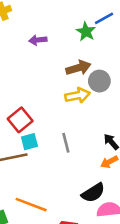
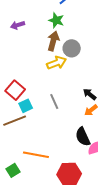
green star: (86, 32) -> (56, 20), moved
brown arrow: (78, 68) -> (53, 41), turned -48
black semicircle: (93, 193) -> (83, 137), turned 108

